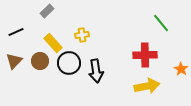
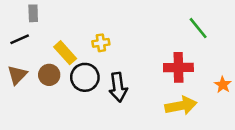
gray rectangle: (47, 11) -> (33, 13), moved, turned -48

